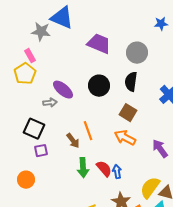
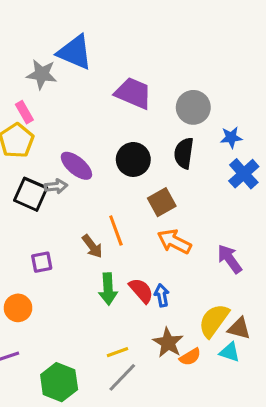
blue star: (161, 24) -> (231, 137), moved
brown square: (128, 113) -> (162, 202), moved, turned 30
black square: (34, 129) -> (31, 194), moved

